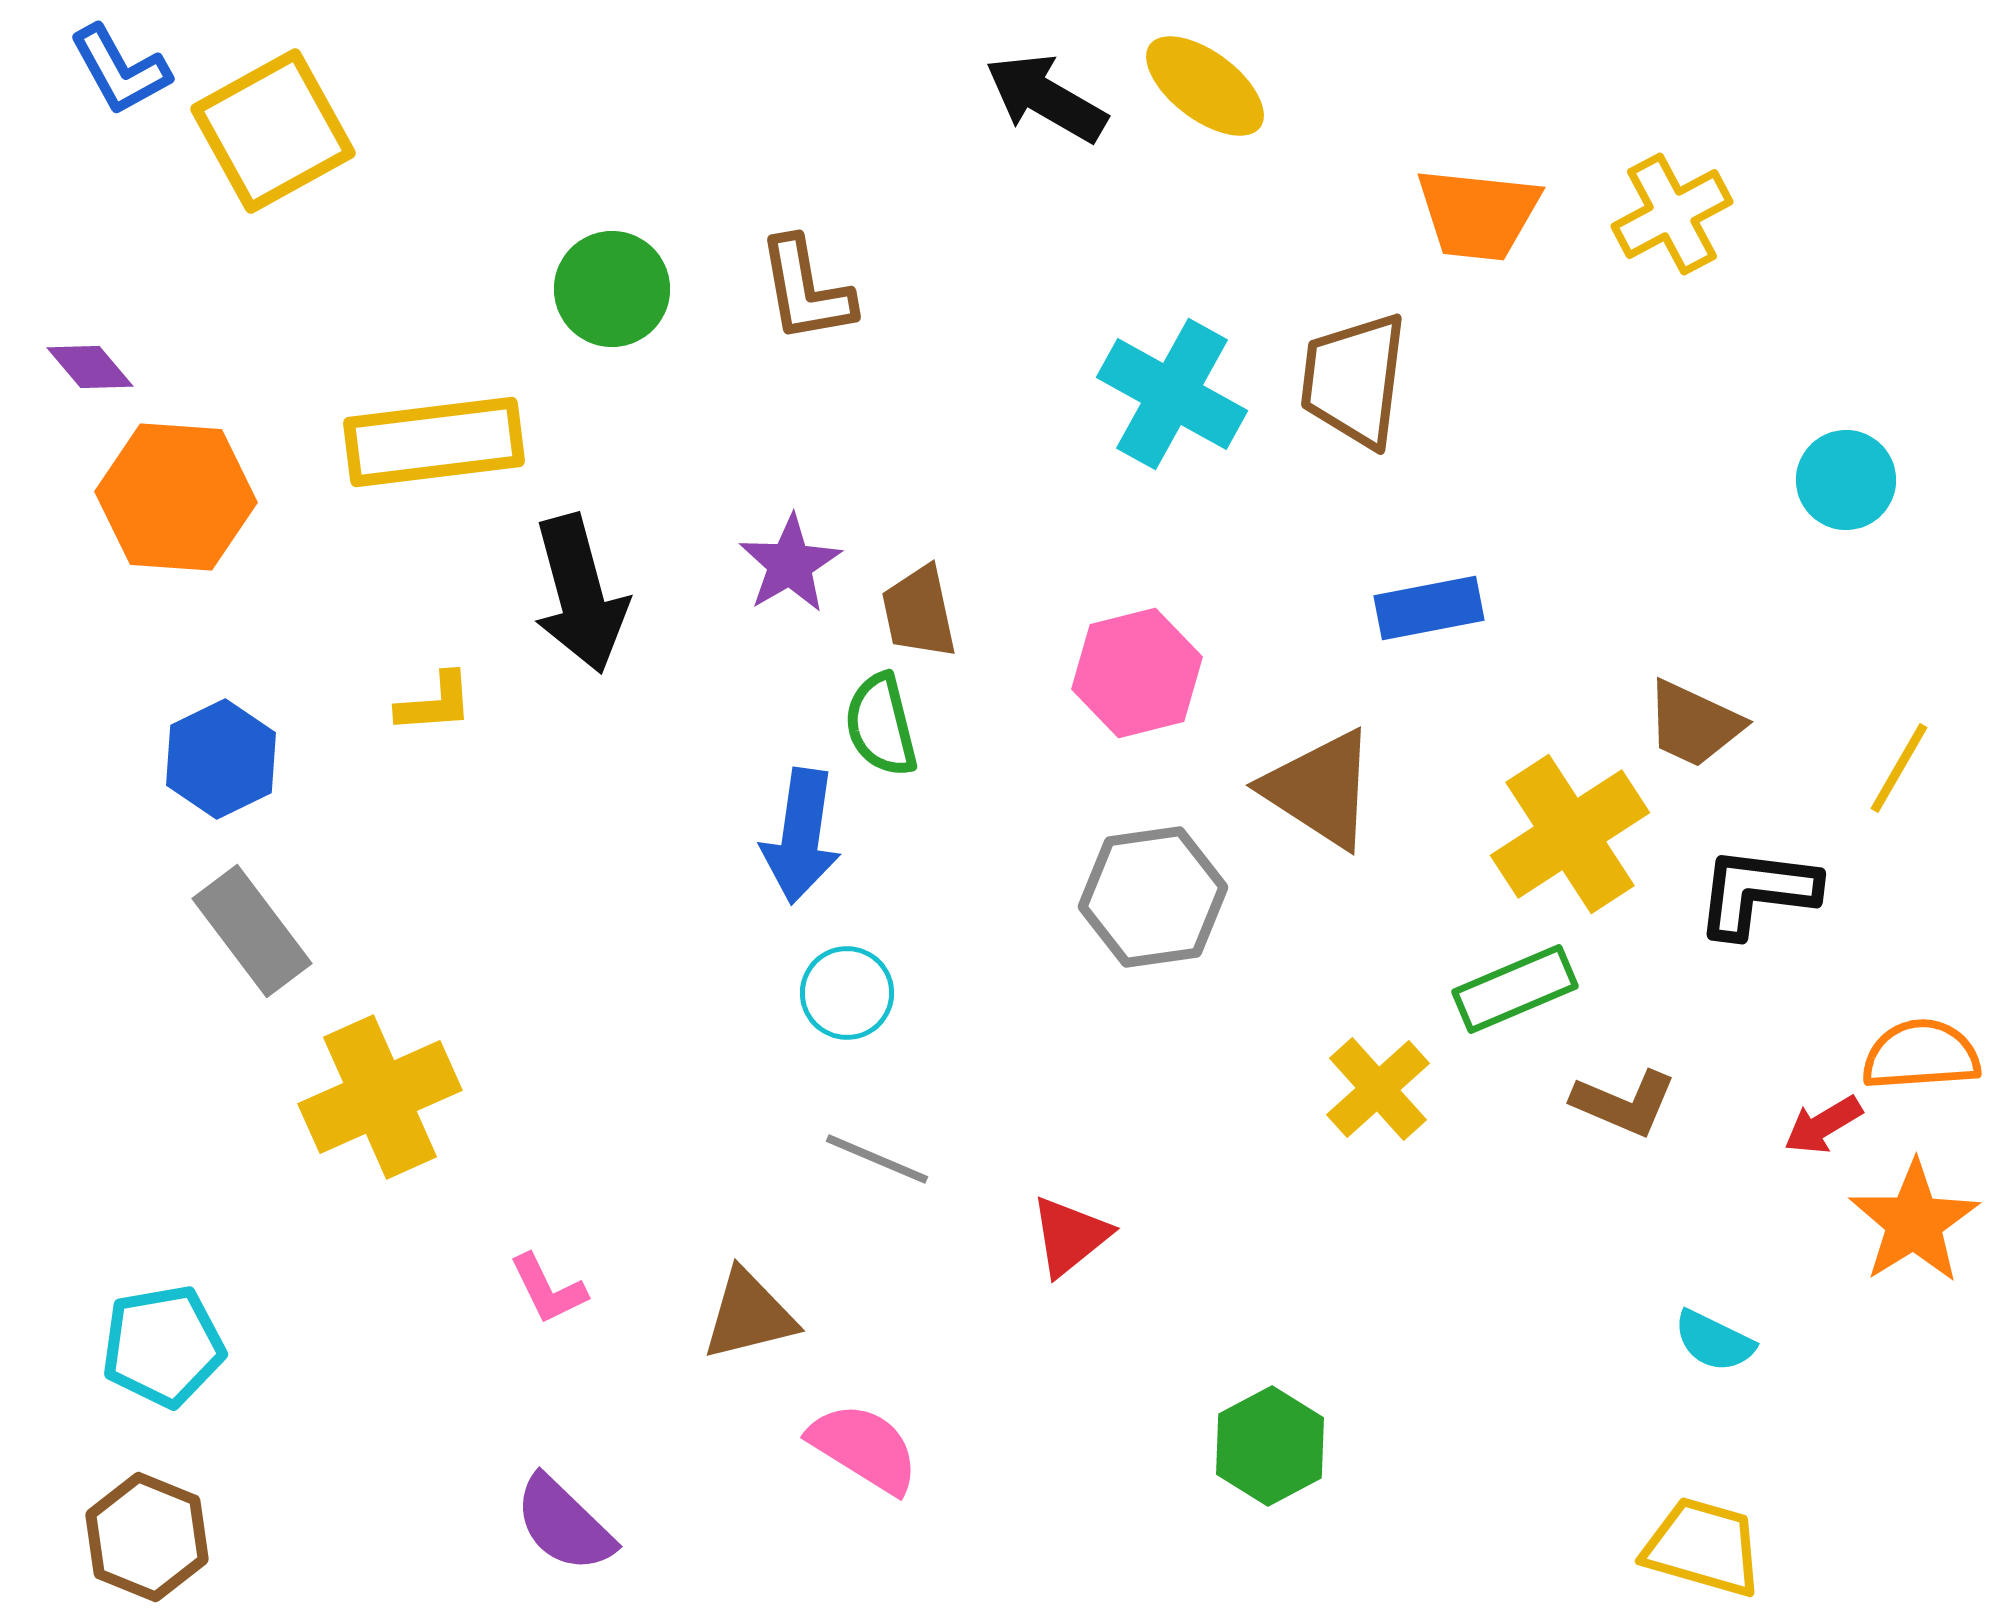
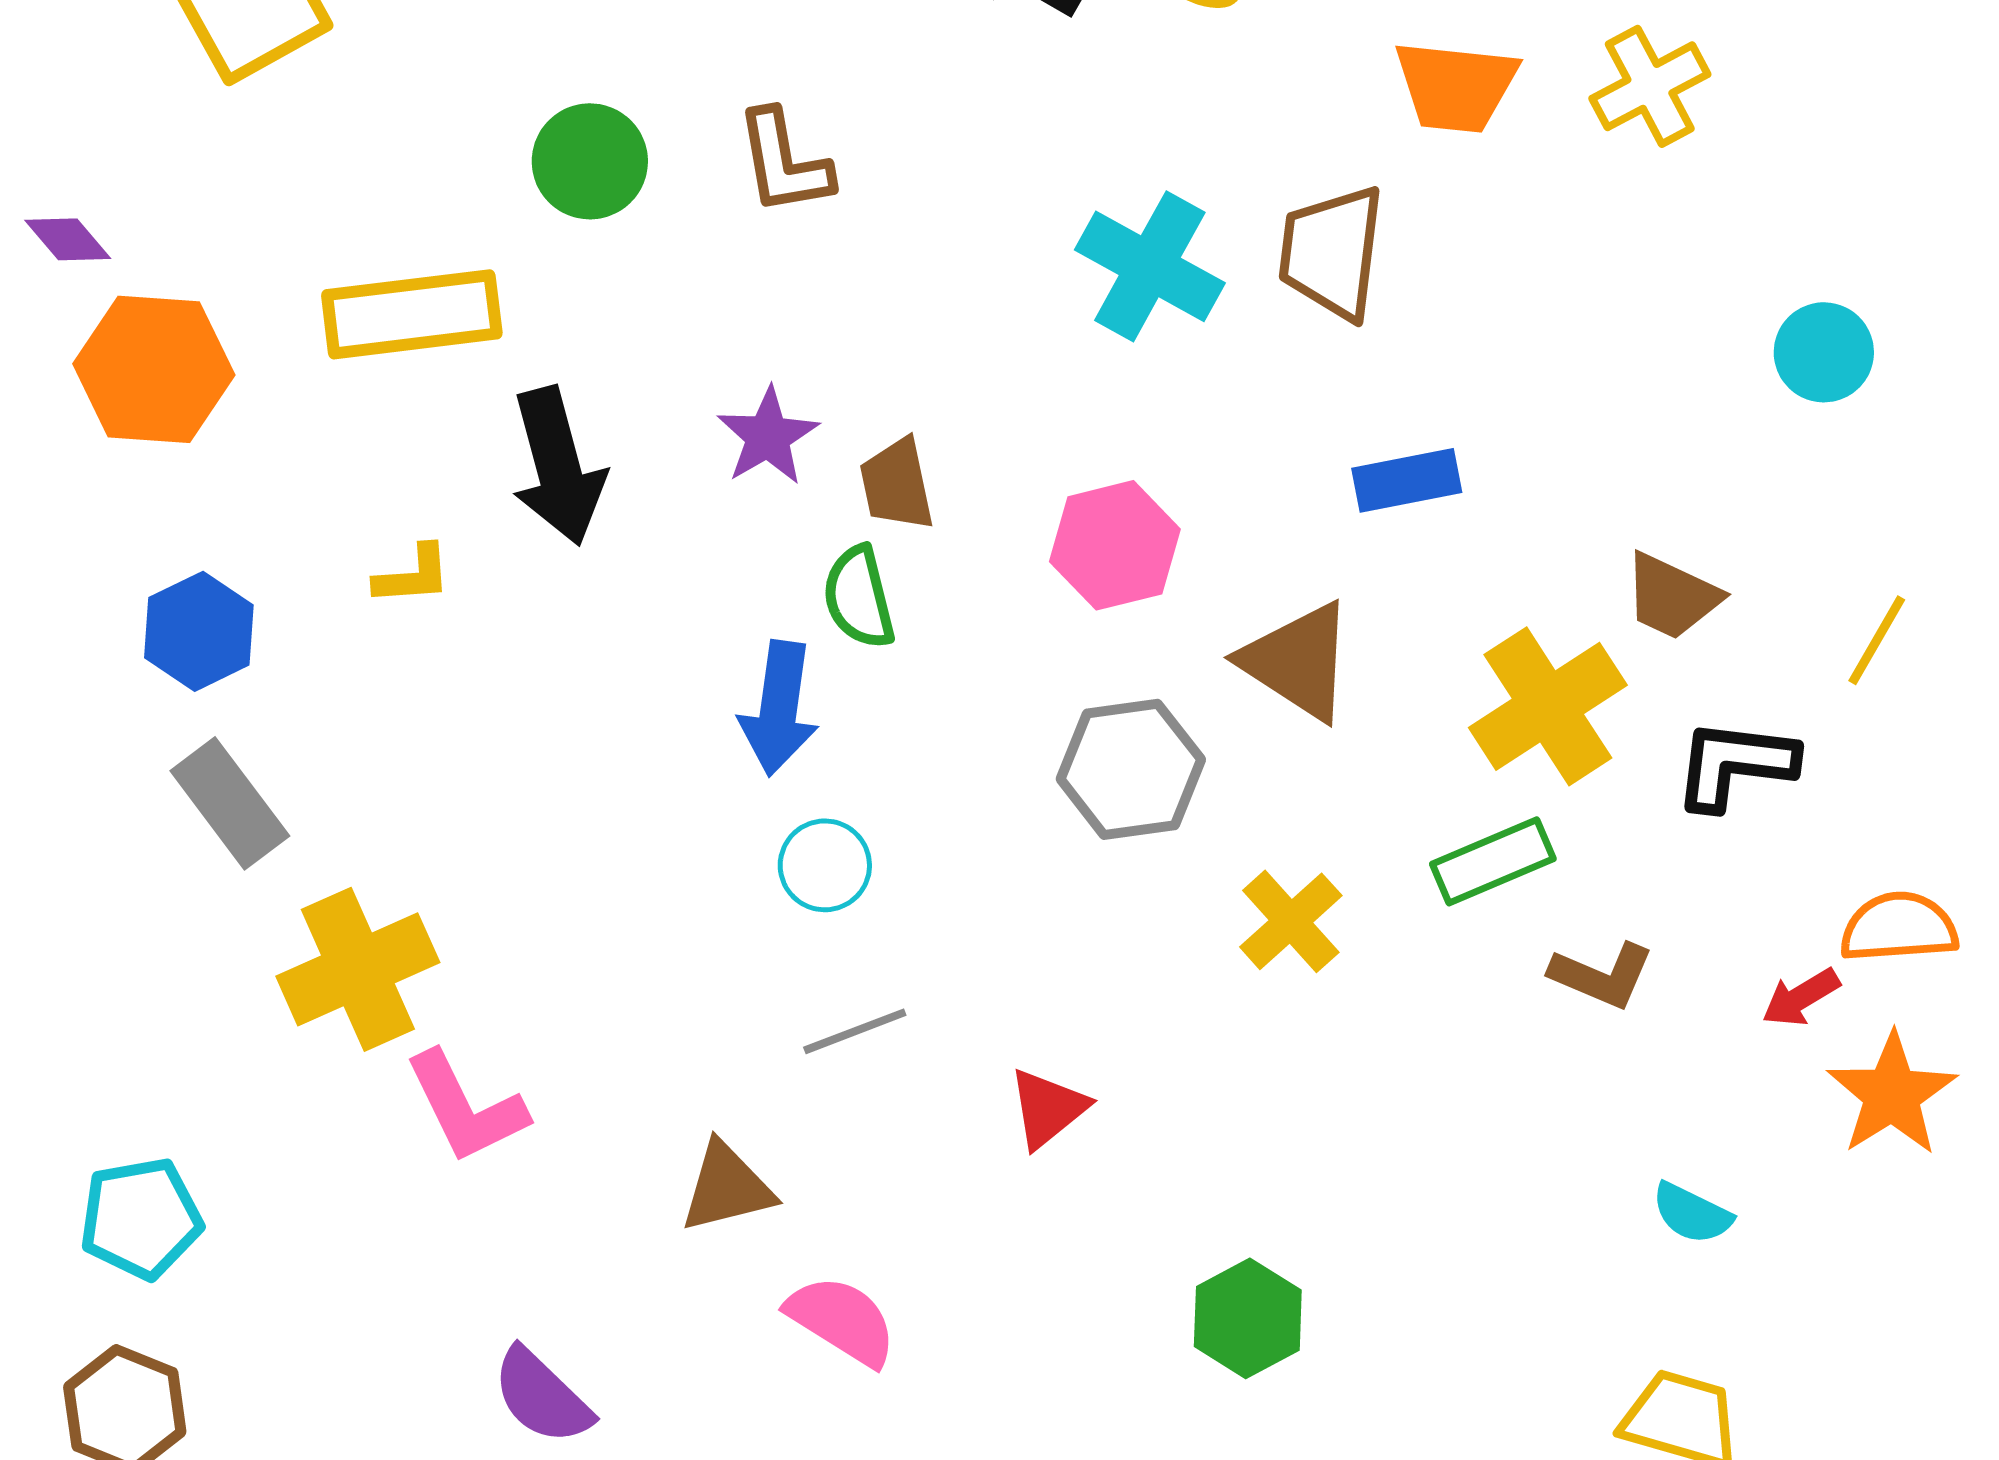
yellow cross: (1378, 1089) -> (1291, 921), moved
gray line: (877, 1159) -> (855, 1031), turned -44
pink L-shape: (548, 1289) -> (466, 1107), moved, size x1.6

